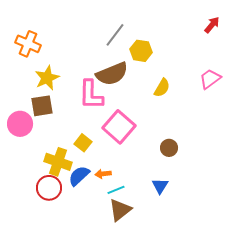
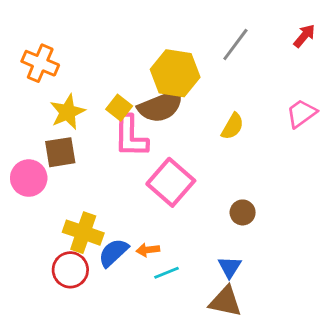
gray line: (115, 35) -> (235, 45), moved
yellow hexagon: (141, 51) -> (175, 73), moved, size x1.5
yellow square: (83, 143) -> (119, 108), moved
brown triangle: (120, 210) -> (225, 301), moved, turned 50

